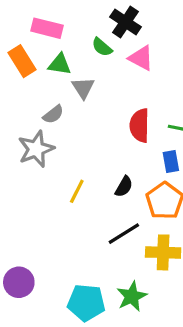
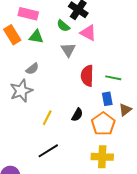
gray triangle: (83, 88) -> (68, 50), moved
black line: (124, 234) -> (48, 151), moved

